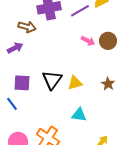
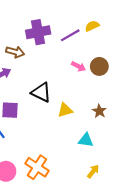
black triangle: (52, 80) -> (41, 92), moved, turned -40
cyan triangle: (79, 115) -> (86, 140), moved

